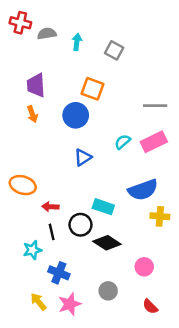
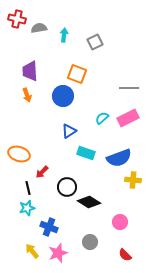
gray square: (114, 50) -> (95, 42), turned 35
red arrow: (50, 207) -> (42, 172), turned -48
cyan rectangle: (103, 207) -> (86, 153), moved
black line: (52, 232) -> (28, 188), moved

